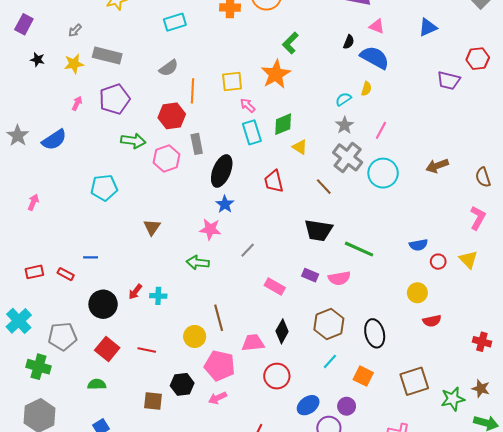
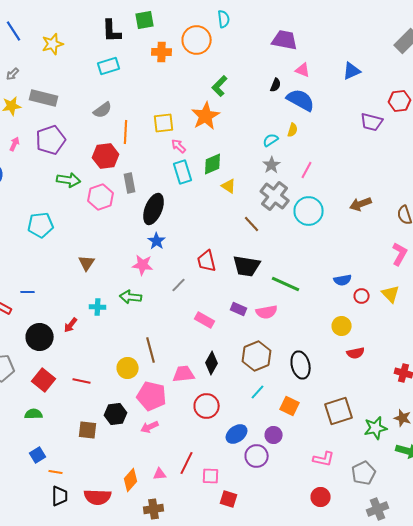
red trapezoid: (274, 181) -> (207, 261), moved
cyan cross: (158, 296) -> (98, 307), moved

